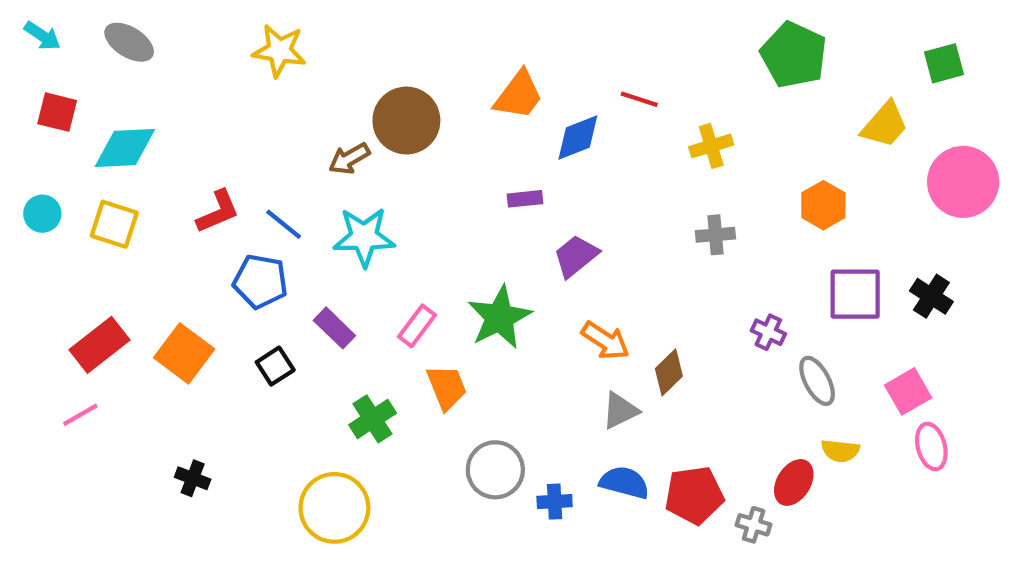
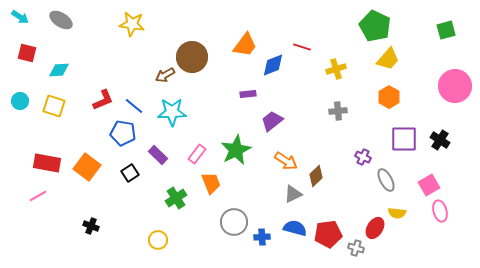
yellow trapezoid: (885, 125) -> (388, 59), moved
cyan diamond: (125, 148) -> (59, 70), size x0.7
red rectangle: (99, 345) -> (47, 163), turned 48
yellow circle: (334, 508) -> (158, 240), size x0.6

